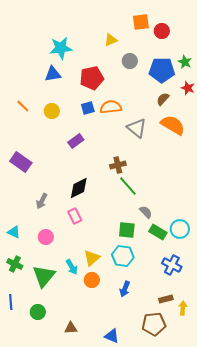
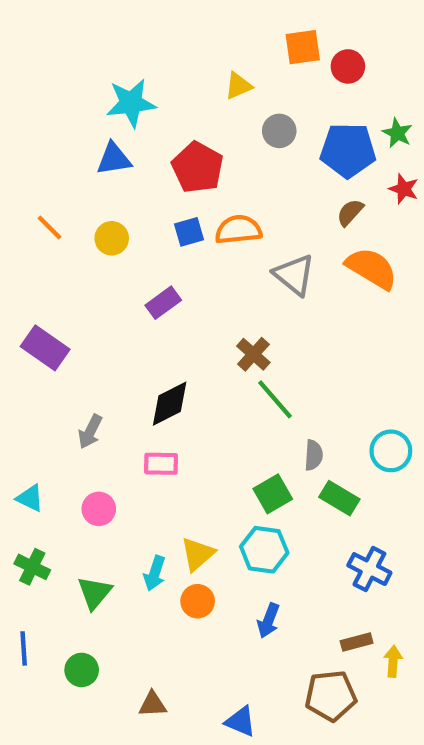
red pentagon: (92, 78) -> (198, 167), turned -30
brown cross: (118, 165) -> (253, 354), turned -35
gray semicircle: (146, 212) -> (314, 455), turned 48
pink rectangle: (75, 216) -> (161, 464), turned -63
cyan circle: (180, 229) -> (391, 451), moved
green square: (127, 230) -> (273, 494), turned -36
cyan arrow: (72, 267) -> (155, 573), turned 49
green triangle: (44, 276) -> (95, 593), size x0.7

